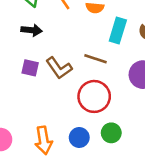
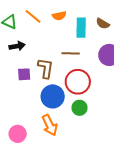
brown L-shape: (59, 68) -> (46, 68), turned -120
green circle: (111, 133) -> (79, 108), moved
blue circle: (79, 137) -> (53, 96), moved, size x1.5

